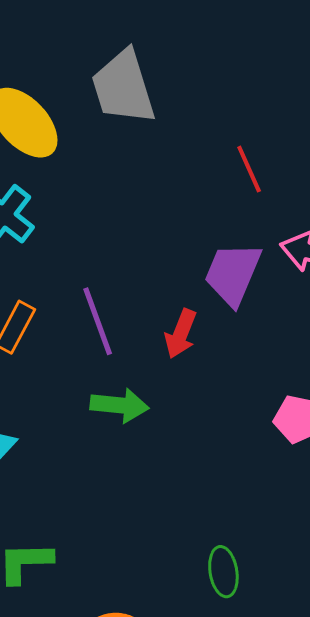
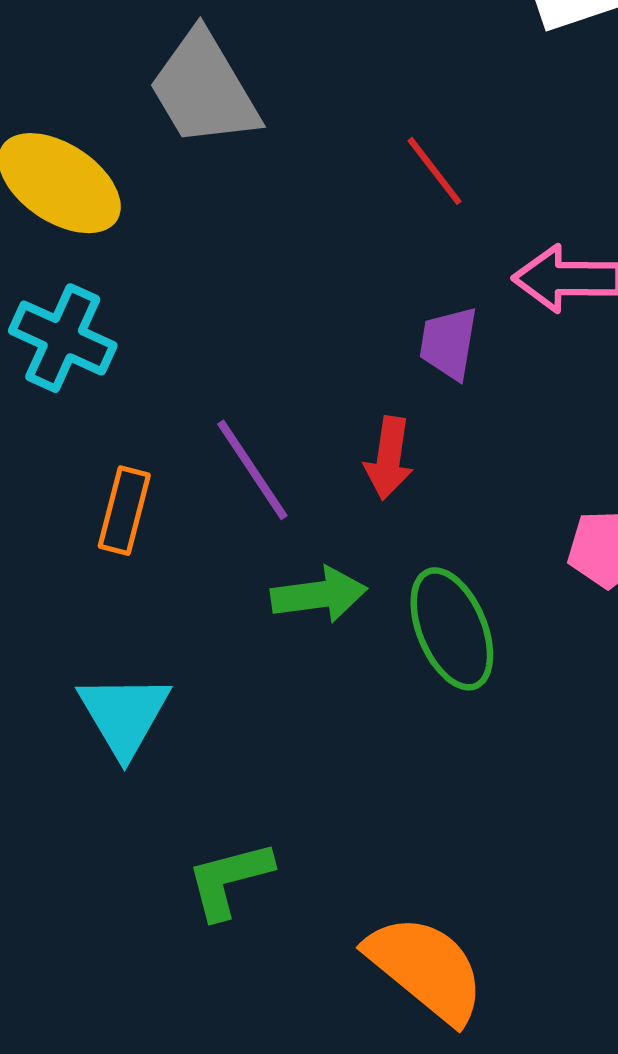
purple trapezoid: (233, 274) -> (449, 343), size x0.7
green ellipse: (223, 572) -> (452, 629), moved, size x1.5

